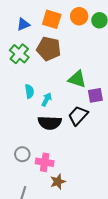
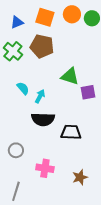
cyan semicircle: (29, 91) -> (23, 88), turned -32
black trapezoid: (78, 116) -> (71, 132), moved, turned 50
pink cross: (45, 162) -> (45, 168), moved
brown star: (58, 182) -> (80, 177), moved

